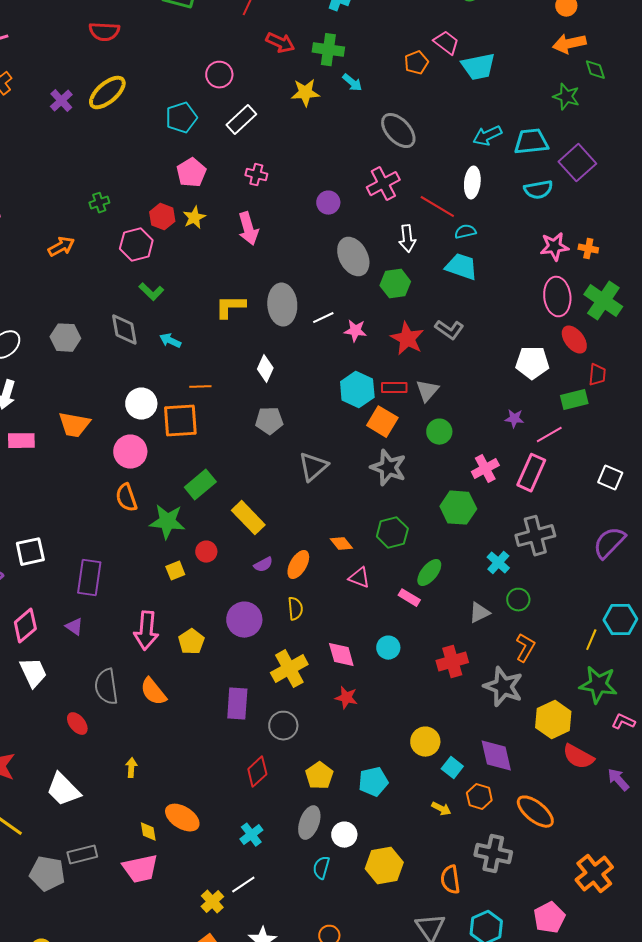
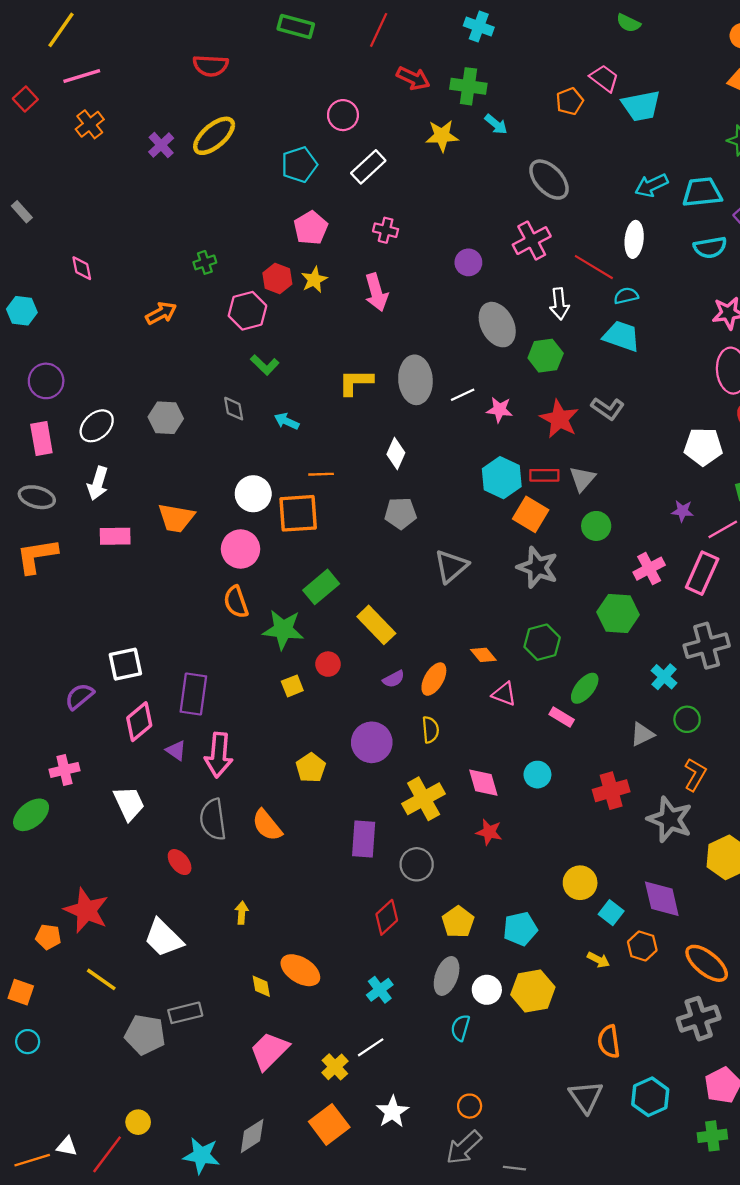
gray diamond: (124, 330) -> (234, 409), size x0.7
pink diamond: (25, 626) -> (139, 722), moved
pink arrow: (146, 631) -> (219, 755), moved
gray cross: (493, 854) -> (699, 1019), moved, turned -30
yellow hexagon: (384, 866) -> (533, 991), moved
pink trapezoid: (140, 869) -> (269, 1051), moved, turned 147

